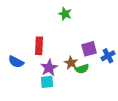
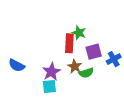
green star: (65, 14) -> (79, 33), moved
red rectangle: (39, 46) -> (69, 43), moved

